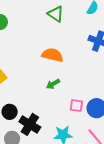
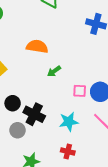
orange semicircle: (52, 55) -> (37, 46), moved

